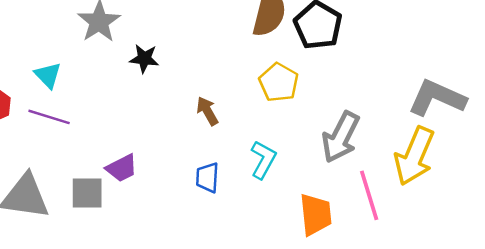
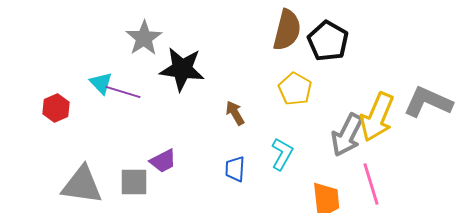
black star: (144, 59) -> (182, 69), size x1.8
purple line: (49, 117) -> (123, 92), moved
yellow arrow: (414, 156) -> (377, 117), moved

